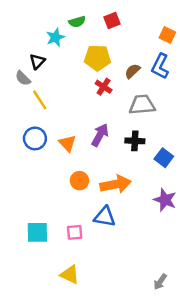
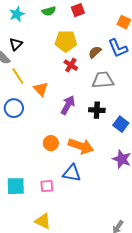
cyan star: (55, 37) -> (17, 14), moved
blue L-shape: (160, 66) -> (118, 48), turned -50
orange triangle: (67, 143) -> (41, 89), moved
orange arrow: (116, 184) -> (81, 146), turned 30

